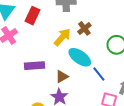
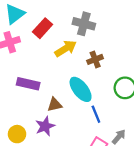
yellow arrow: (62, 37) -> (66, 48), moved

